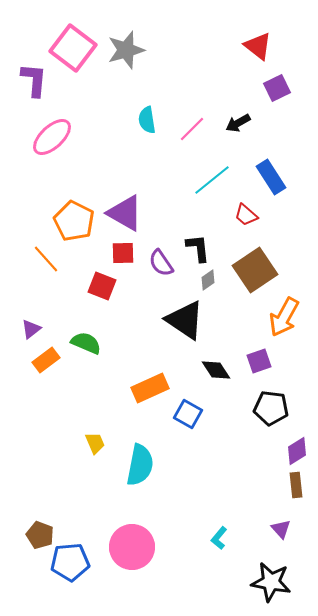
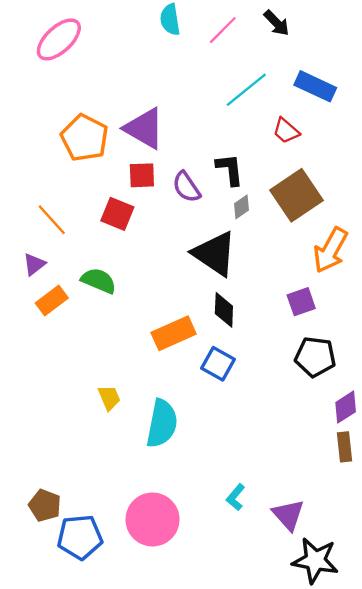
black arrow: (238, 123) -> (277, 23), turned -105
blue rectangle: (271, 177) -> (315, 86), turned -32
orange line: (46, 259) -> (52, 220), moved
black diamond: (216, 370) -> (224, 310), moved, turned 36
purple triangle: (281, 529) -> (288, 515), moved, size x1.4
cyan L-shape: (219, 538) -> (236, 497), moved

